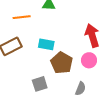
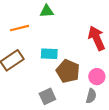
pink circle: (89, 60) -> (97, 77), moved

